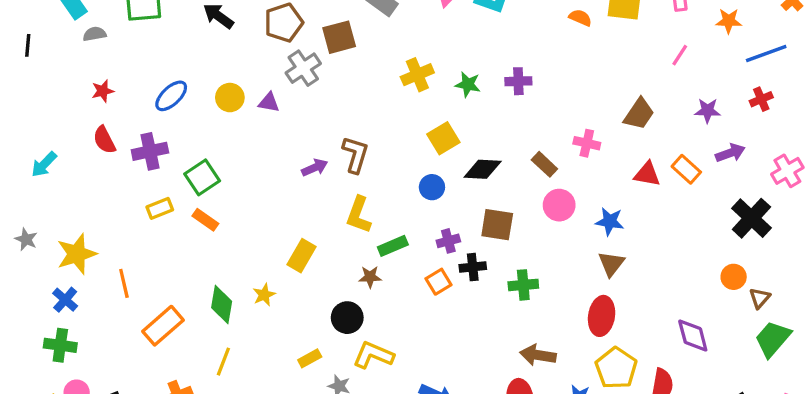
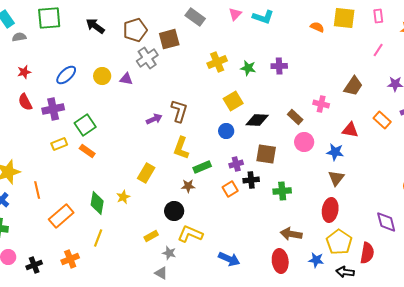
red triangle: (647, 174) -> (350, 130), moved

